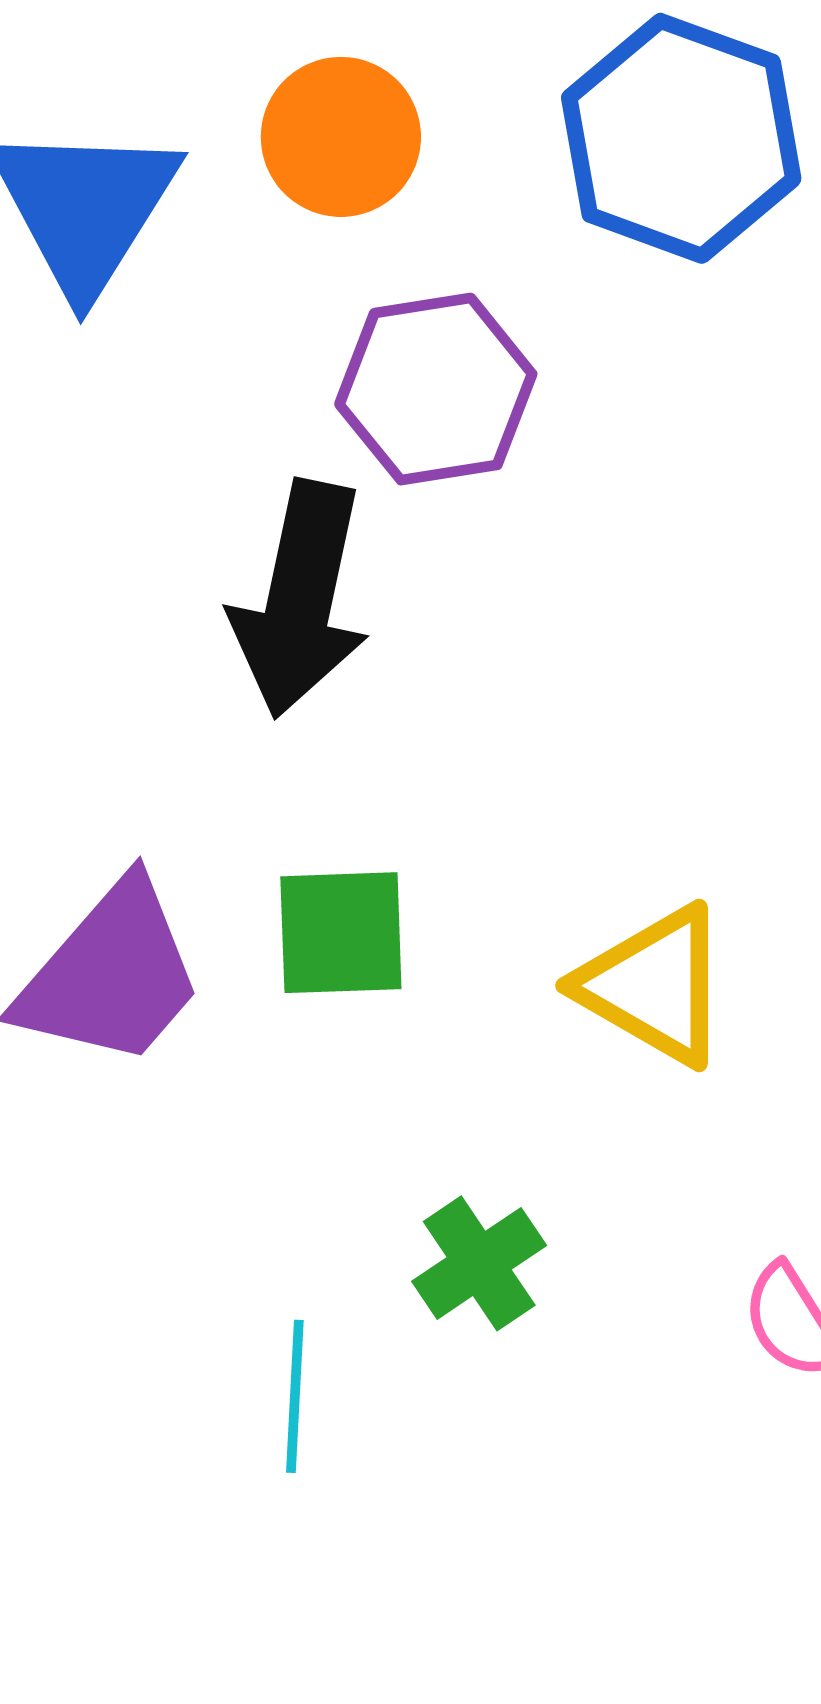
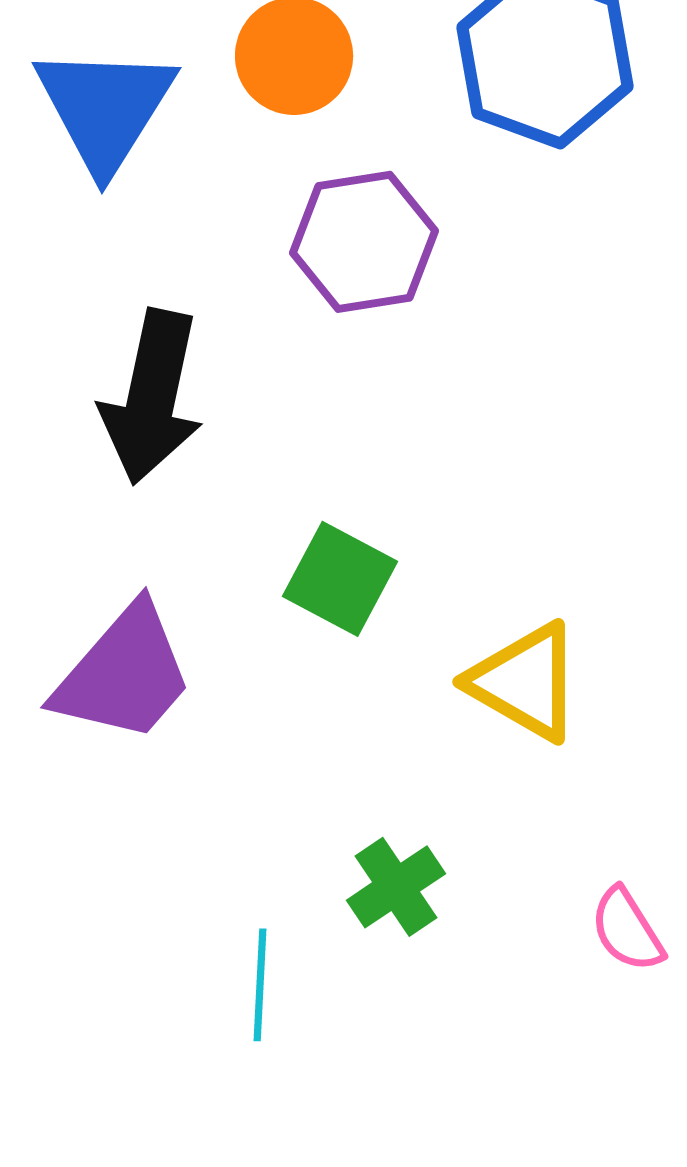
black arrow: (300, 599) -> (152, 397), moved
green square: (341, 933) -> (340, 579), moved, turned 30

